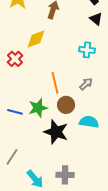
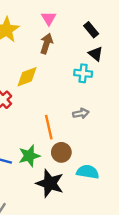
cyan cross: (87, 50) -> (83, 73), moved
gray arrow: (86, 84) -> (81, 113), moved, turned 32

